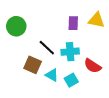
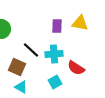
cyan triangle: (52, 75) -> (21, 87), moved

